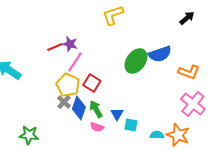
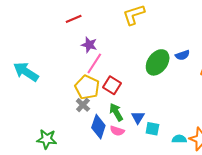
red line: (55, 47) -> (74, 19), moved
blue semicircle: (160, 54) -> (182, 55), size x0.6
blue diamond: (79, 108) -> (98, 127), moved

